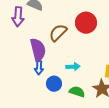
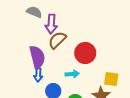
purple arrow: (18, 17) -> (51, 24), moved
red circle: (86, 23) -> (85, 53), moved

